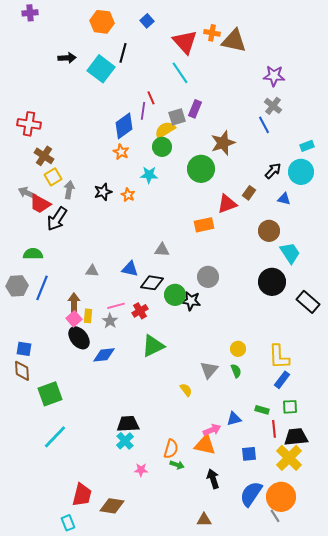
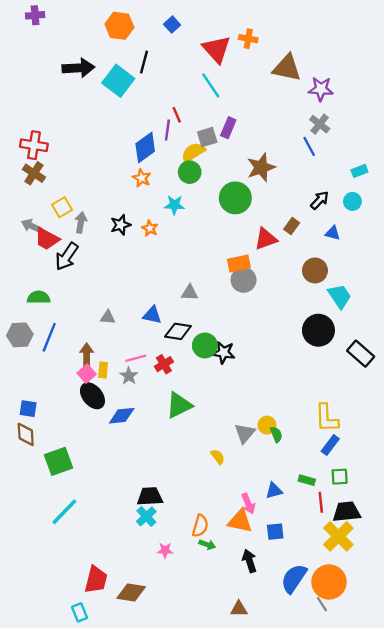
brown triangle: (234, 41) -> (287, 68), moved
black arrow: (67, 58) -> (78, 68), size x1.5
brown cross: (44, 156) -> (34, 173), moved
cyan circle: (301, 172) -> (352, 201), size x0.6
gray circle: (208, 277) -> (244, 280), moved
yellow circle: (238, 349) -> (267, 425), moved
pink arrow: (212, 430) -> (248, 504), turned 90
blue square: (249, 454) -> (275, 532), moved

